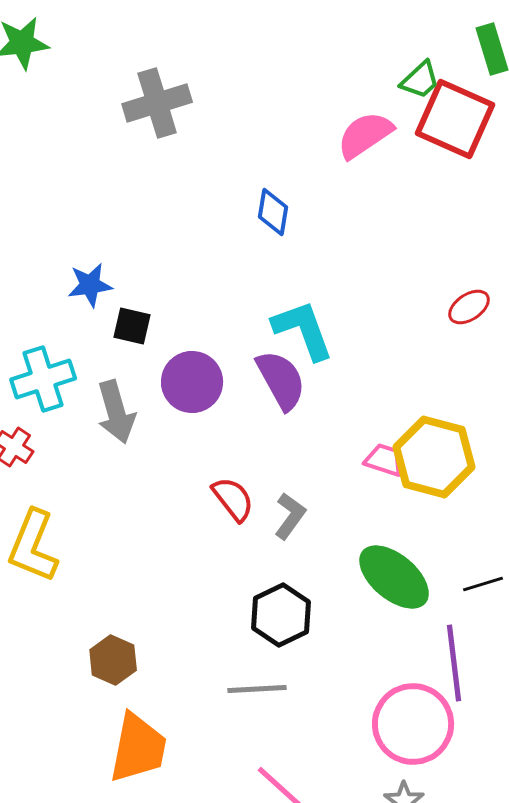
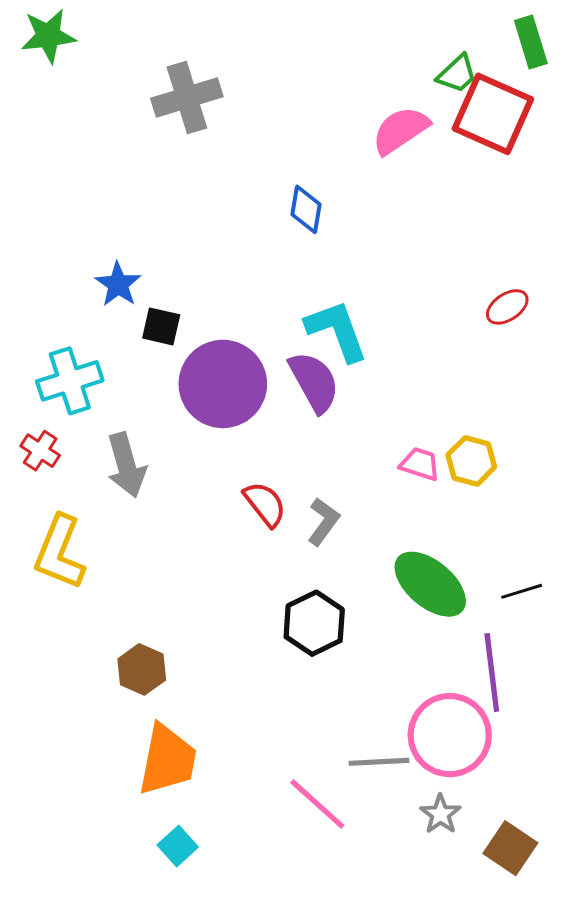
blue star: (90, 285) -> (118, 284), turned -30
purple circle: (192, 382) -> (223, 384), size x1.4
gray arrow: (116, 412) -> (126, 465), moved
yellow hexagon: (434, 457) -> (471, 461), size x0.6
gray line: (257, 689) -> (379, 762), moved

